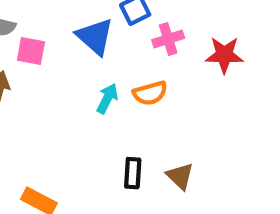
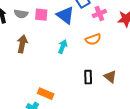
pink square: (31, 51) -> (41, 15), moved
cyan arrow: (107, 99) -> (63, 47), moved

